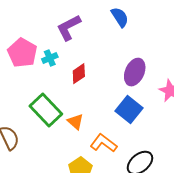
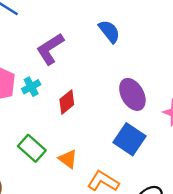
purple ellipse: (135, 72) -> (132, 94), turned -48
green rectangle: (46, 110) -> (32, 148), size x0.7

